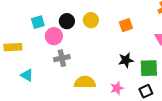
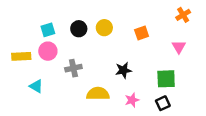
pink circle: (54, 36) -> (48, 51), moved
black star: (126, 60) -> (123, 70), moved

